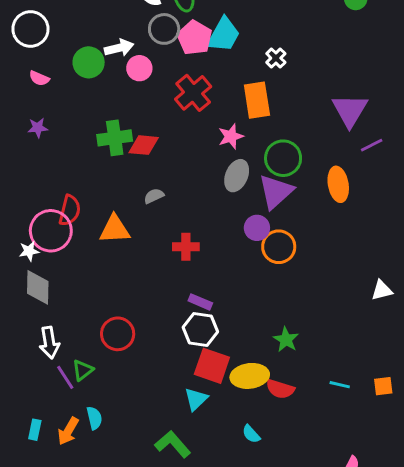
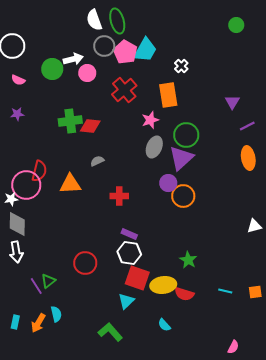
purple triangle: (350, 110) -> (232, 102), size x0.6
orange ellipse: (338, 184) -> (248, 158), moved
red circle: (118, 334) -> (85, 263), moved
white arrow: (49, 343) -> (16, 252), moved

